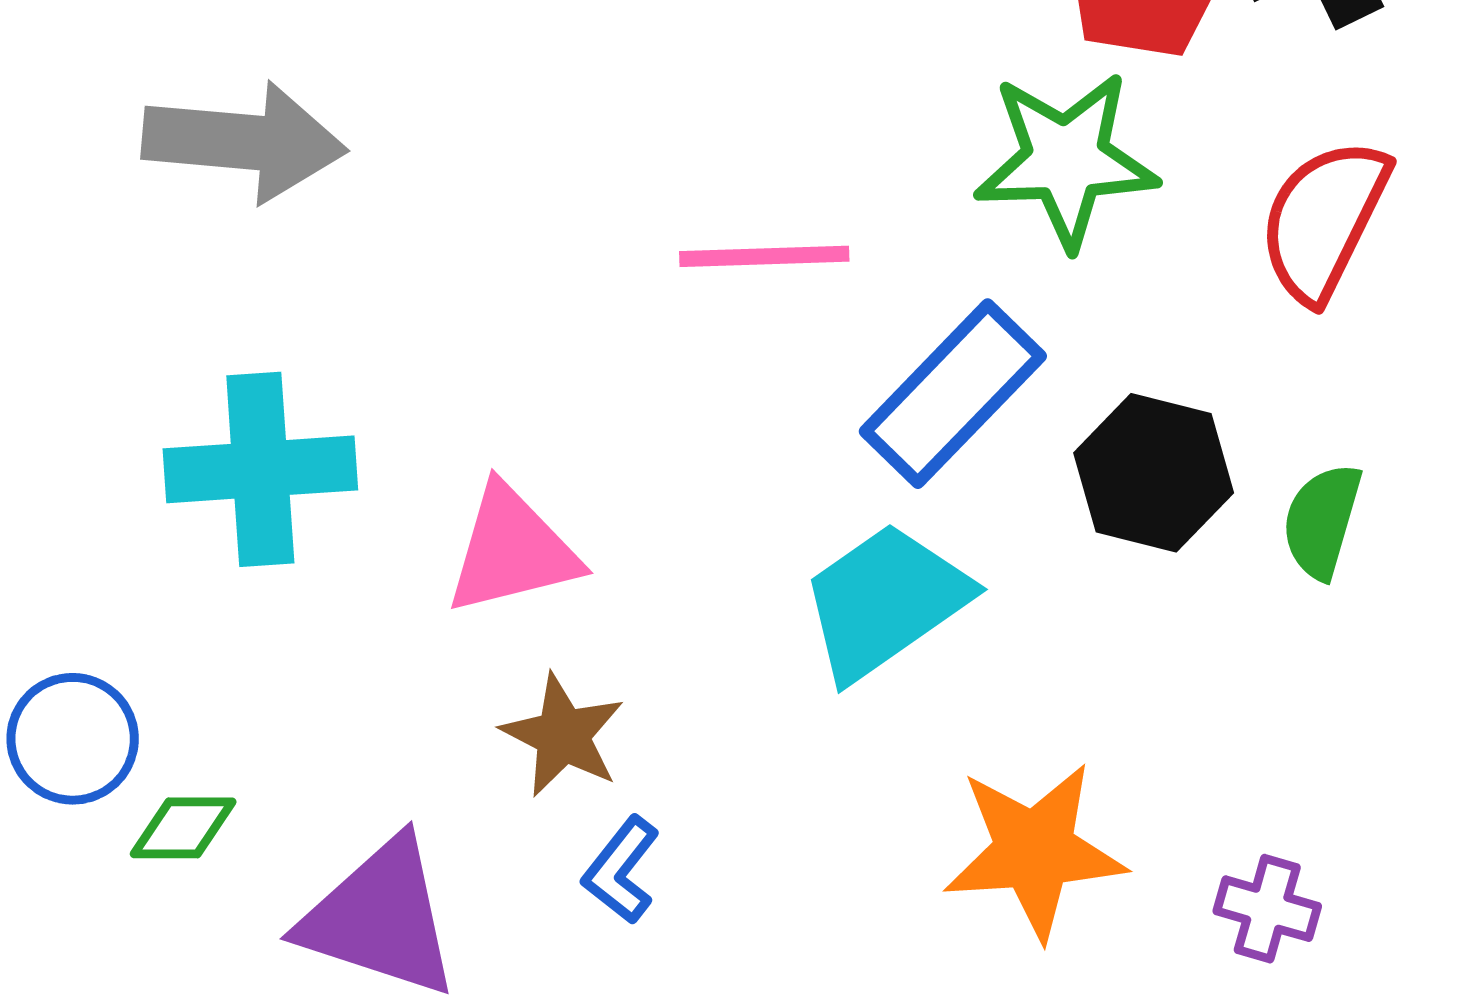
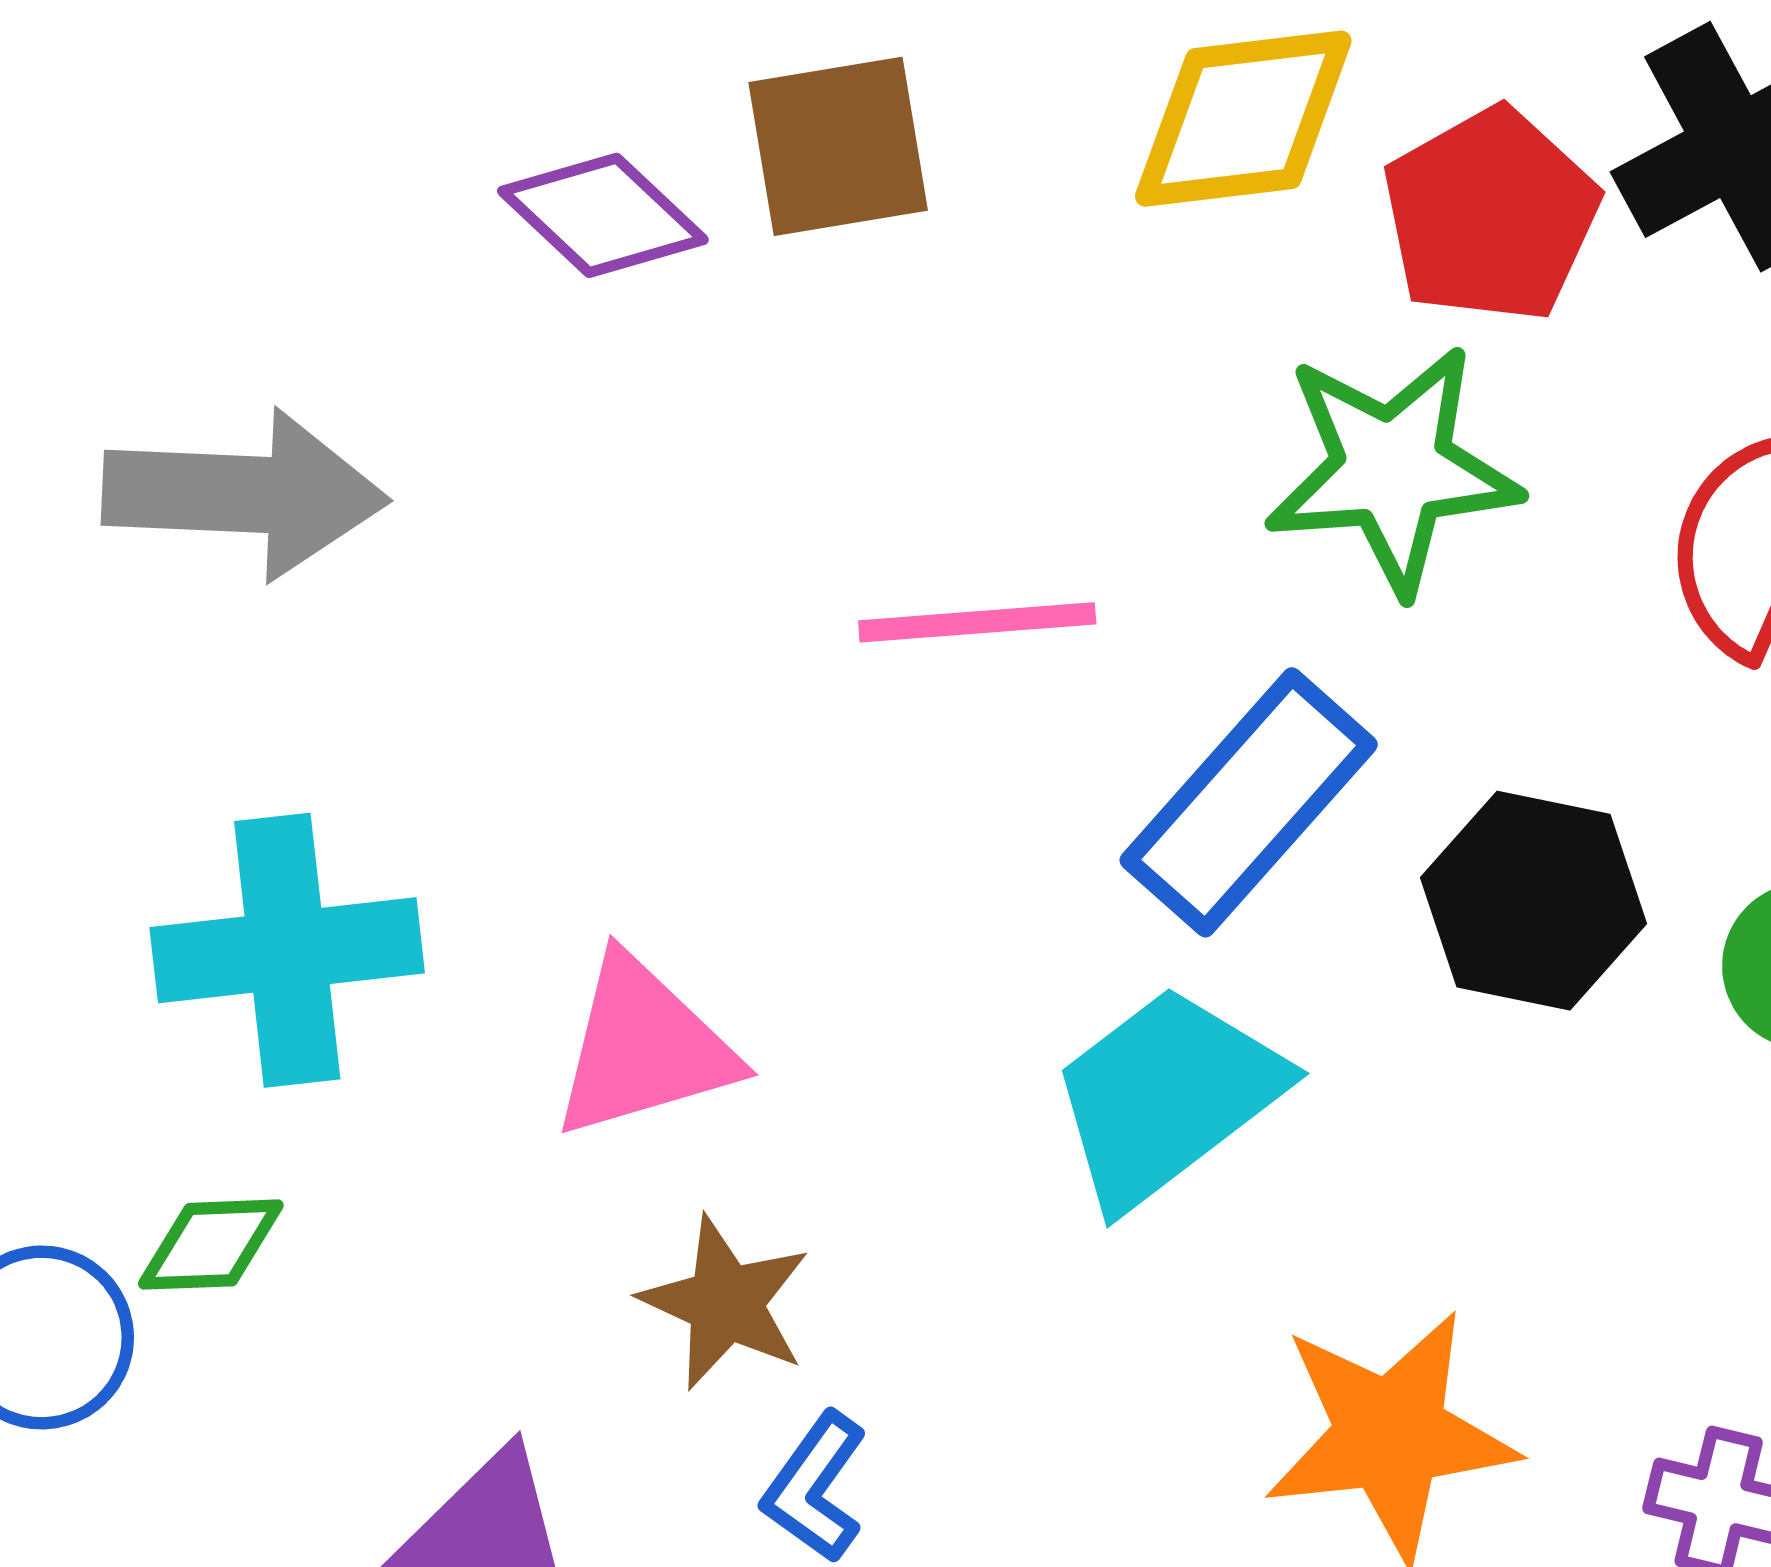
green diamond: (183, 828) -> (211, 1245), moved

